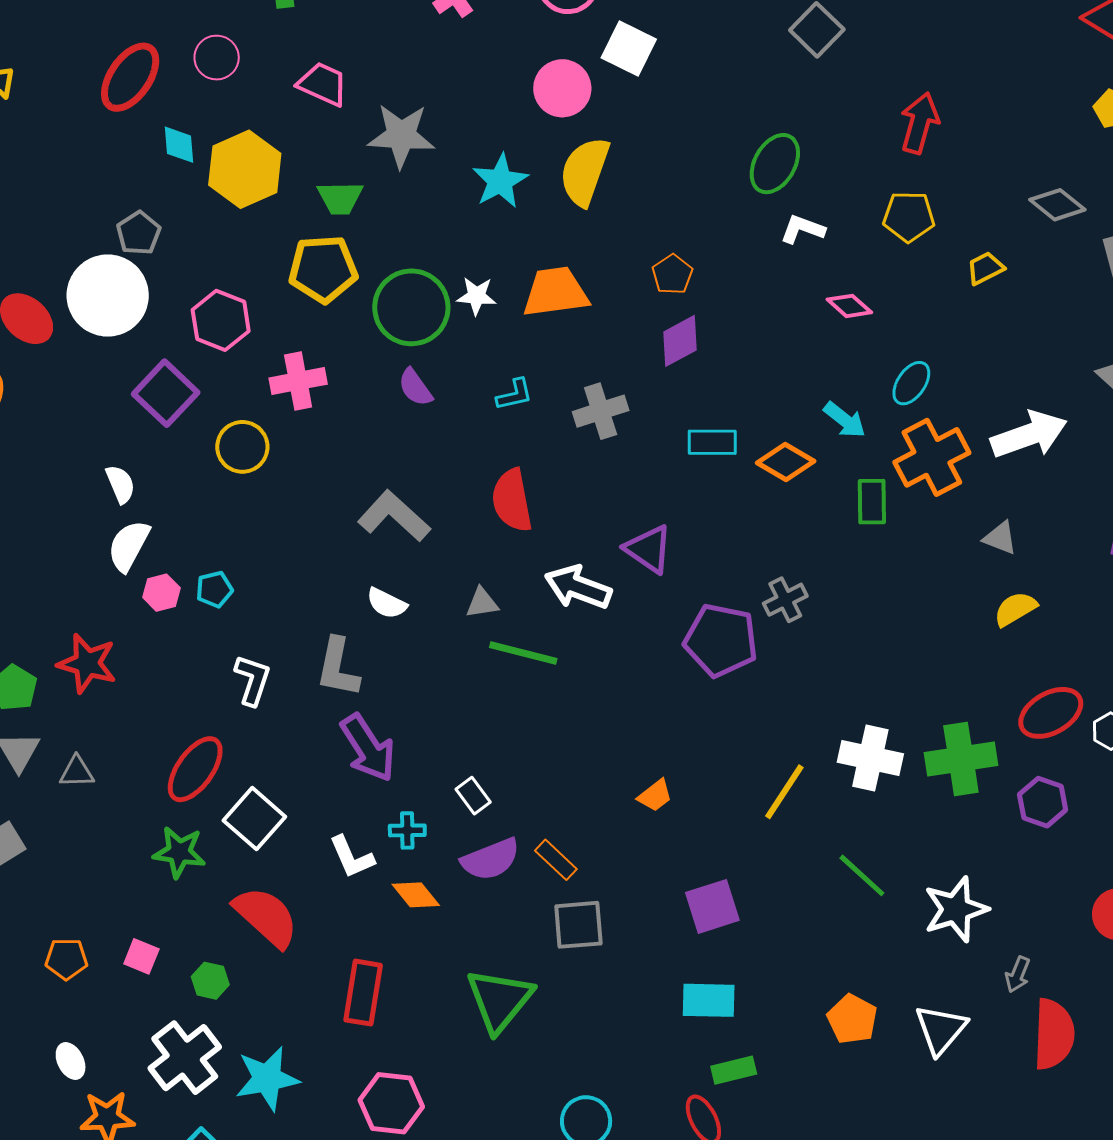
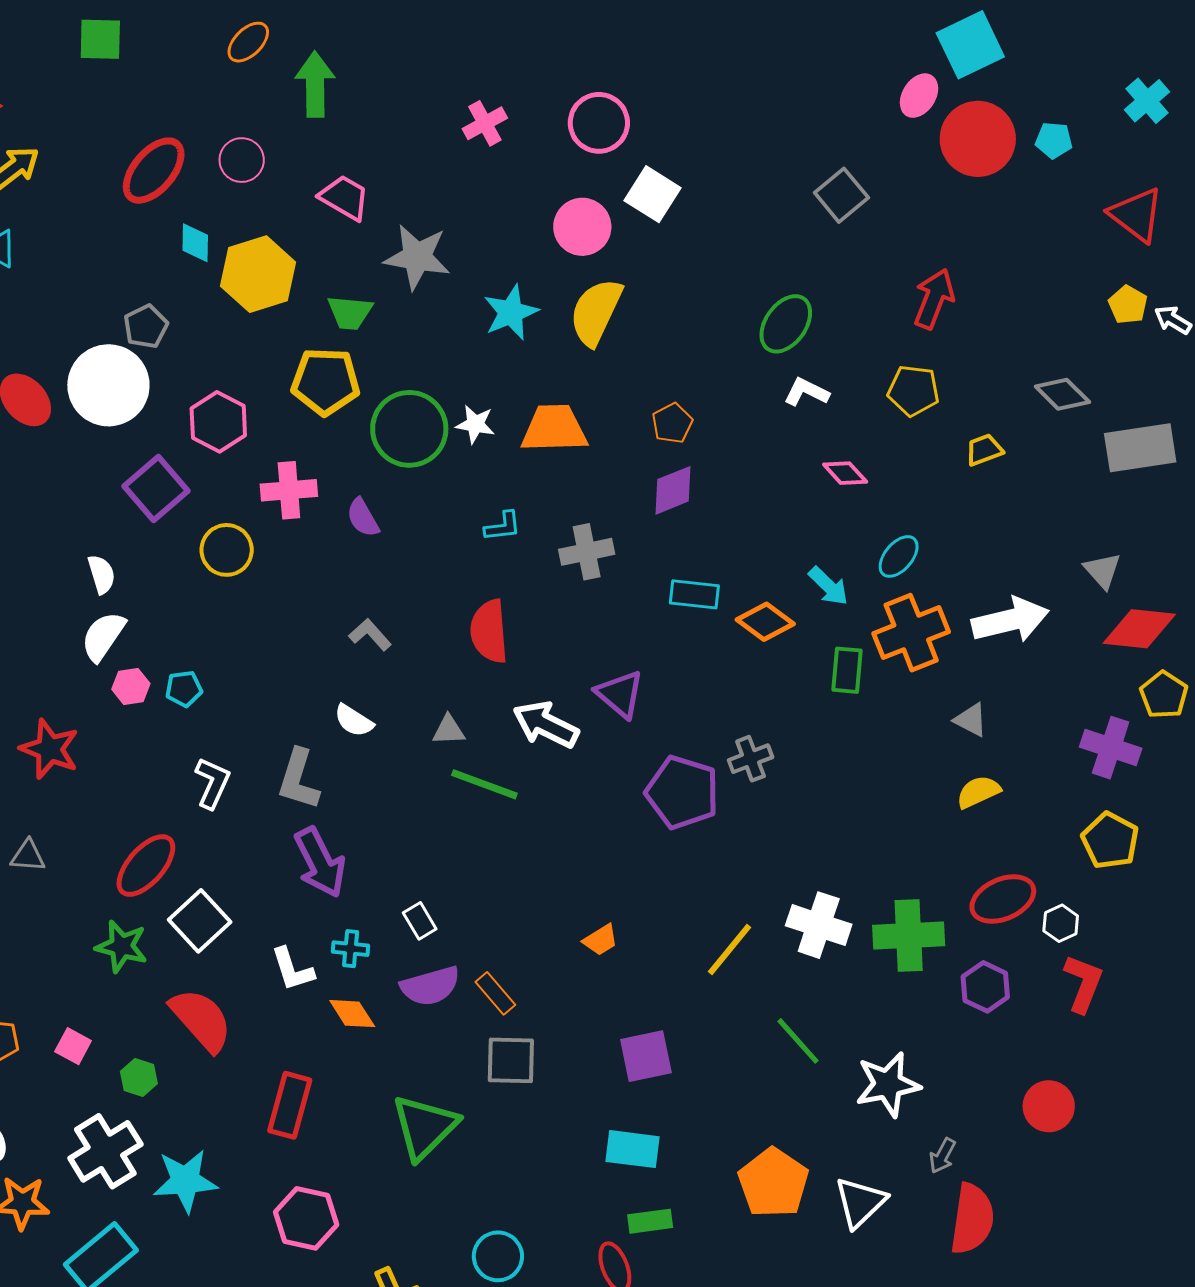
purple semicircle: (415, 387) -> (363, 518), moved
gray L-shape: (394, 516) -> (370, 635), size x0.6
orange pentagon: (852, 1019) -> (773, 1183), size x1.4

